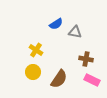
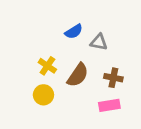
brown semicircle: (59, 79) -> (78, 75), moved
pink rectangle: (92, 80) -> (109, 105), moved, turned -35

